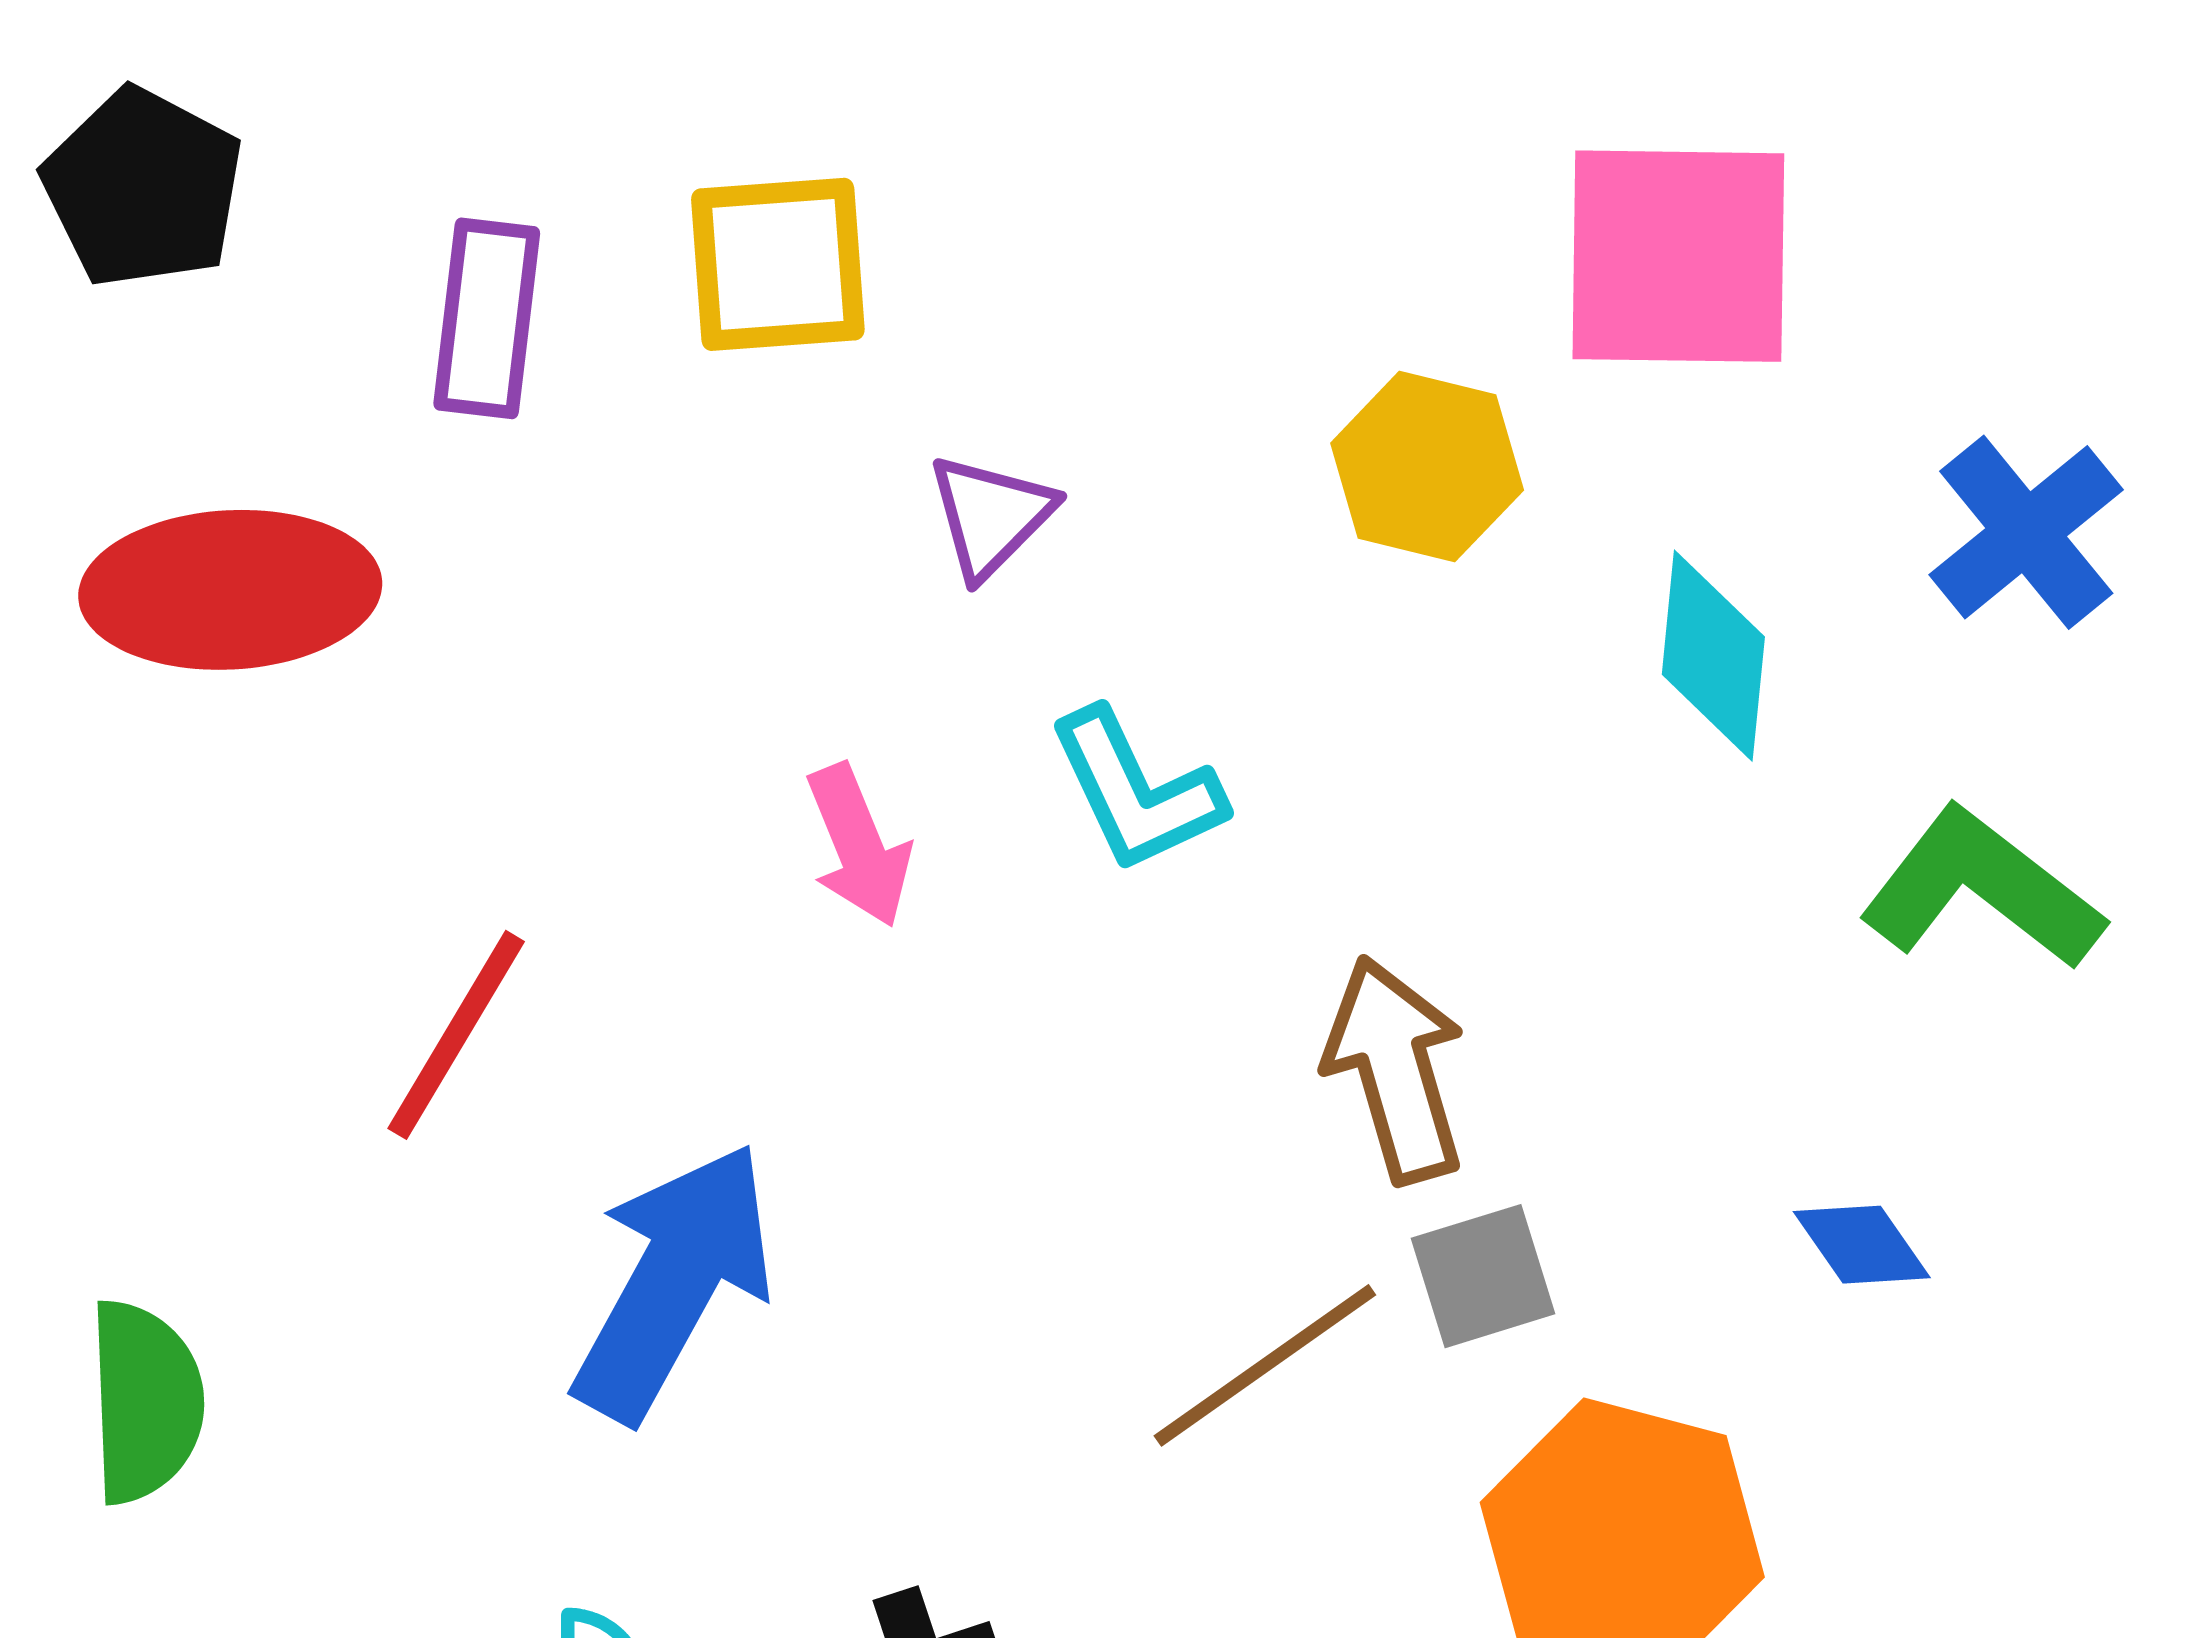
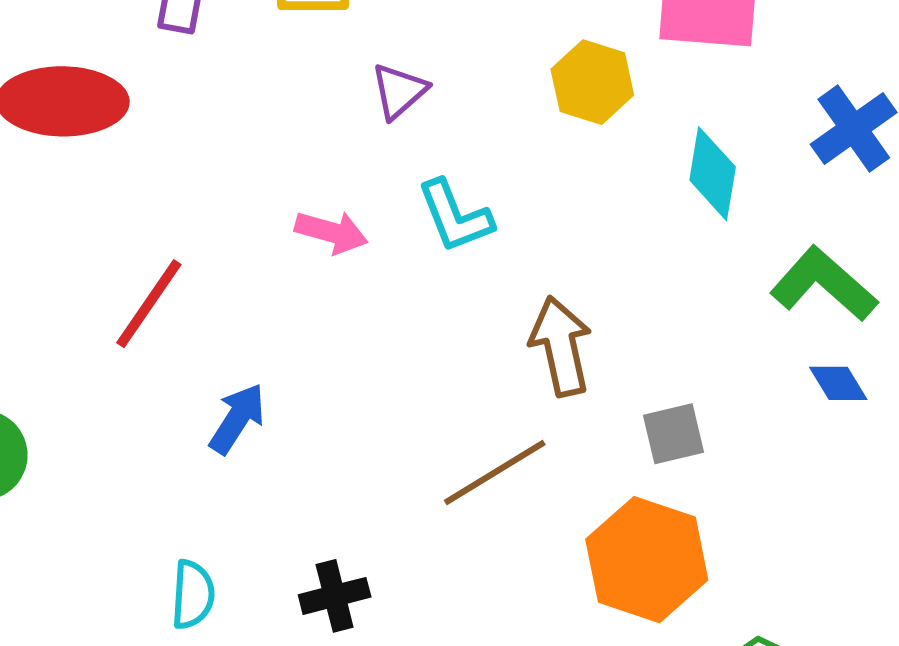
pink arrow: (859, 846) -> (331, 232), turned -56
blue diamond: (1862, 1245) -> (838, 383), moved
gray square: (1483, 1276) -> (673, 434), moved
blue arrow: (674, 1282) -> (237, 419), size x0.6

